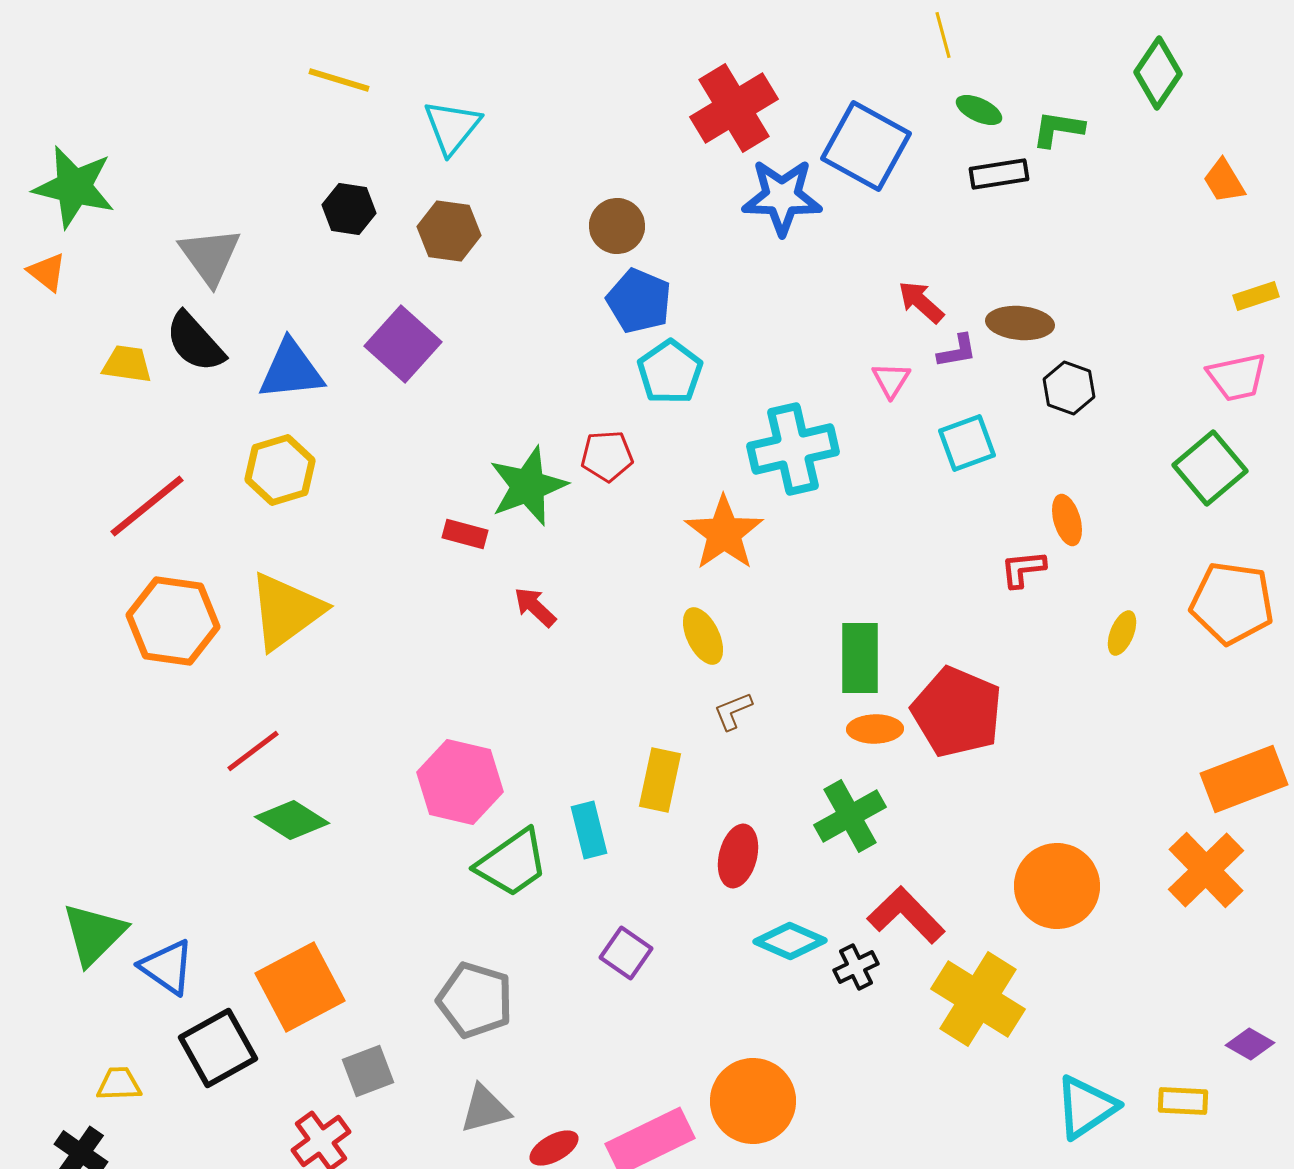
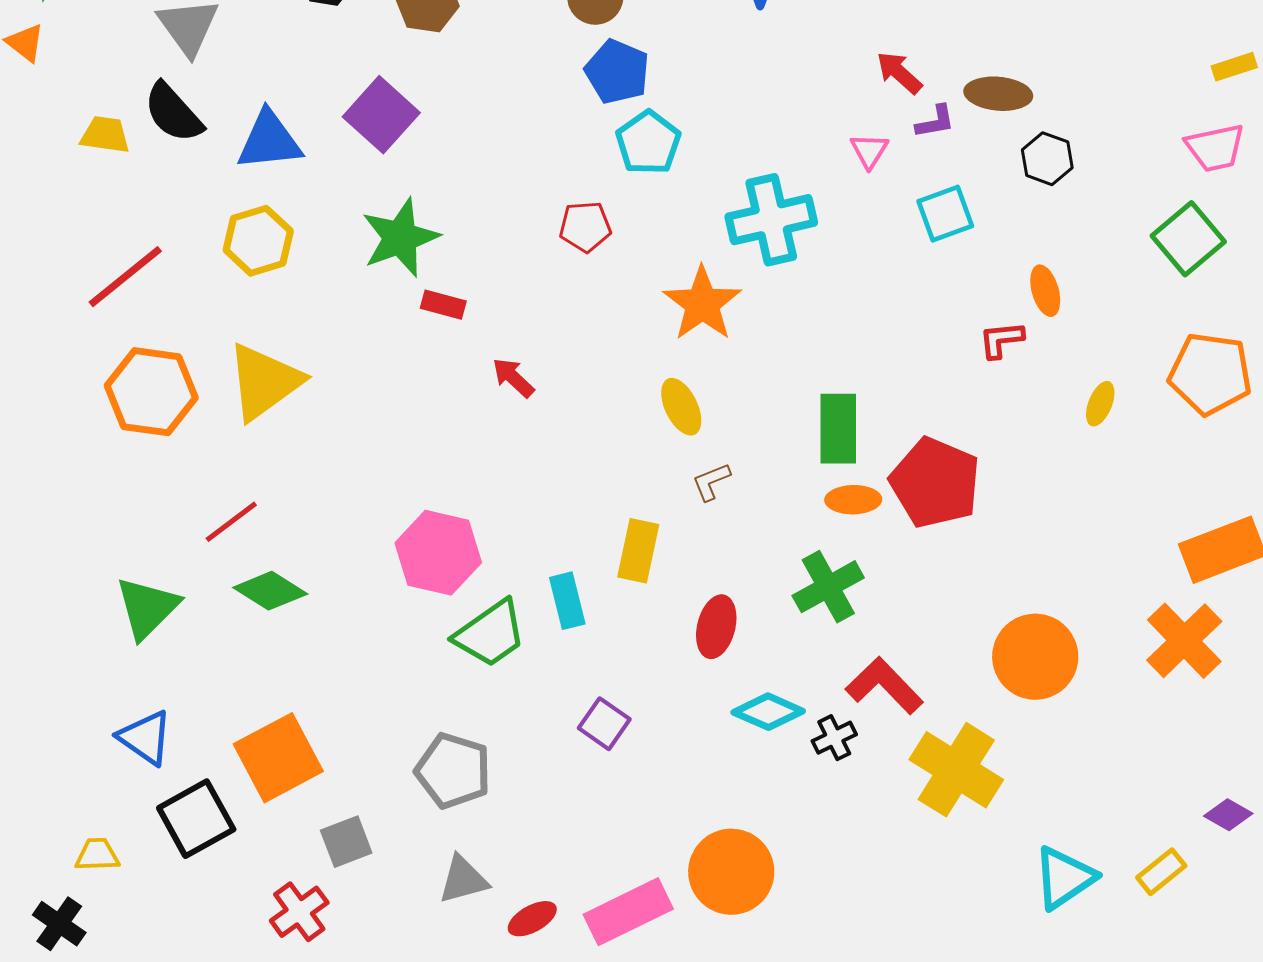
green star: (528, 486) -> (400, 238), moved
green triangle: (94, 934) -> (147, 608), moved
yellow rectangle: (1183, 1101) -> (1161, 872), turned -42

